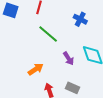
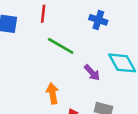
orange arrow: (36, 69) -> (53, 93), turned -56

